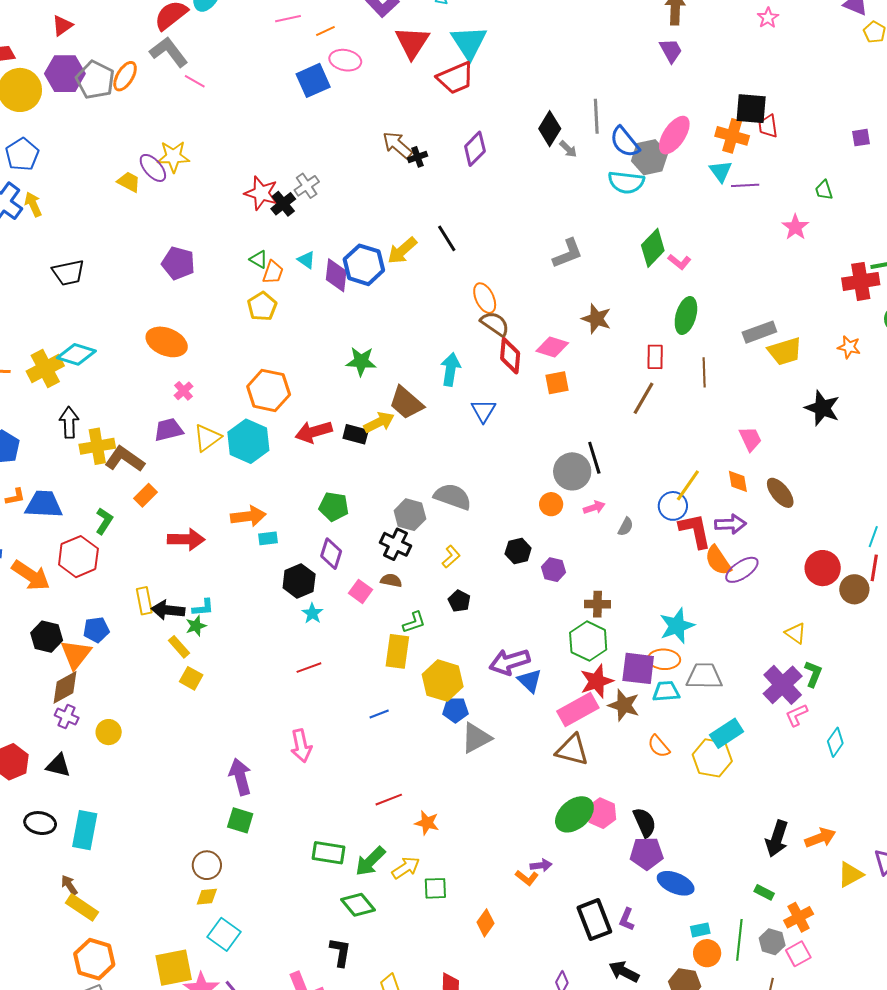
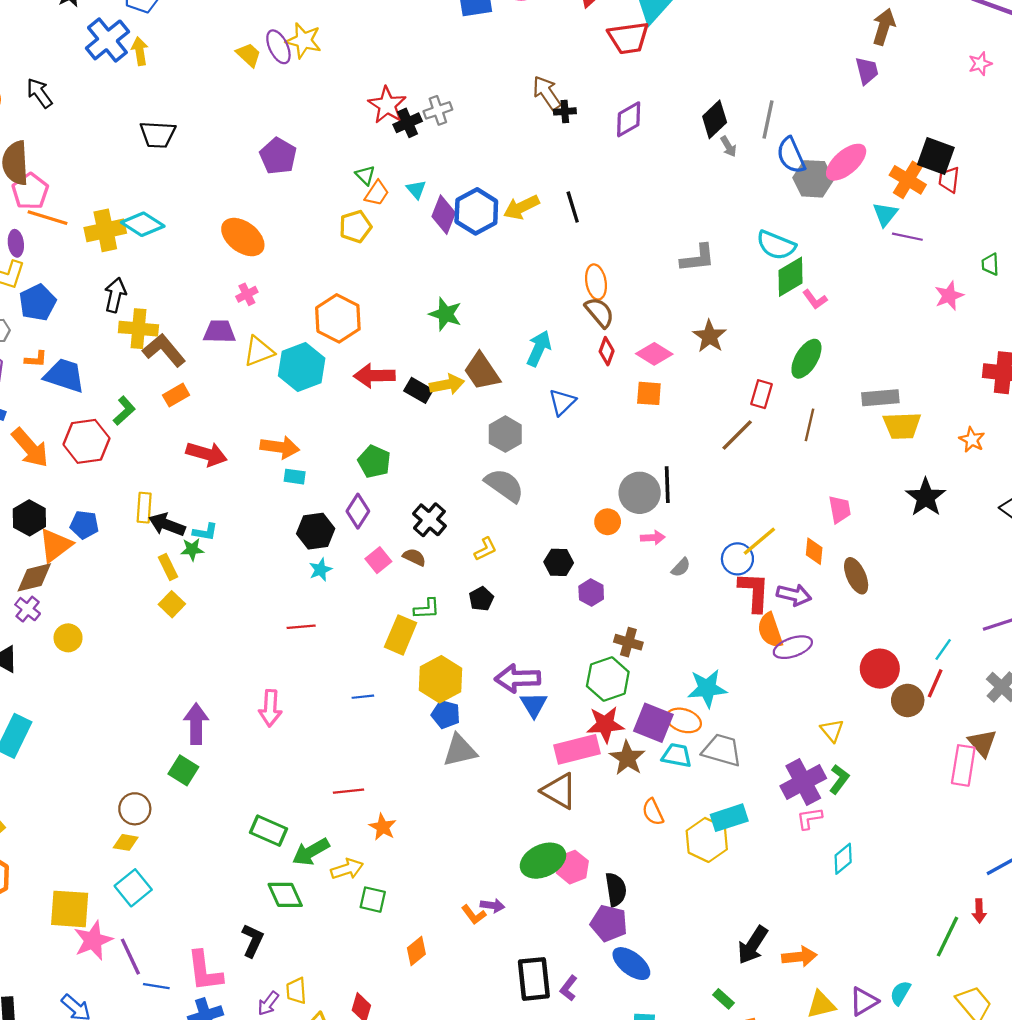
cyan semicircle: (626, 182) -> (776, 245), moved
red diamond: (510, 356) -> (607, 351), size x0.7
gray hexagon: (410, 515) -> (505, 434), moved

